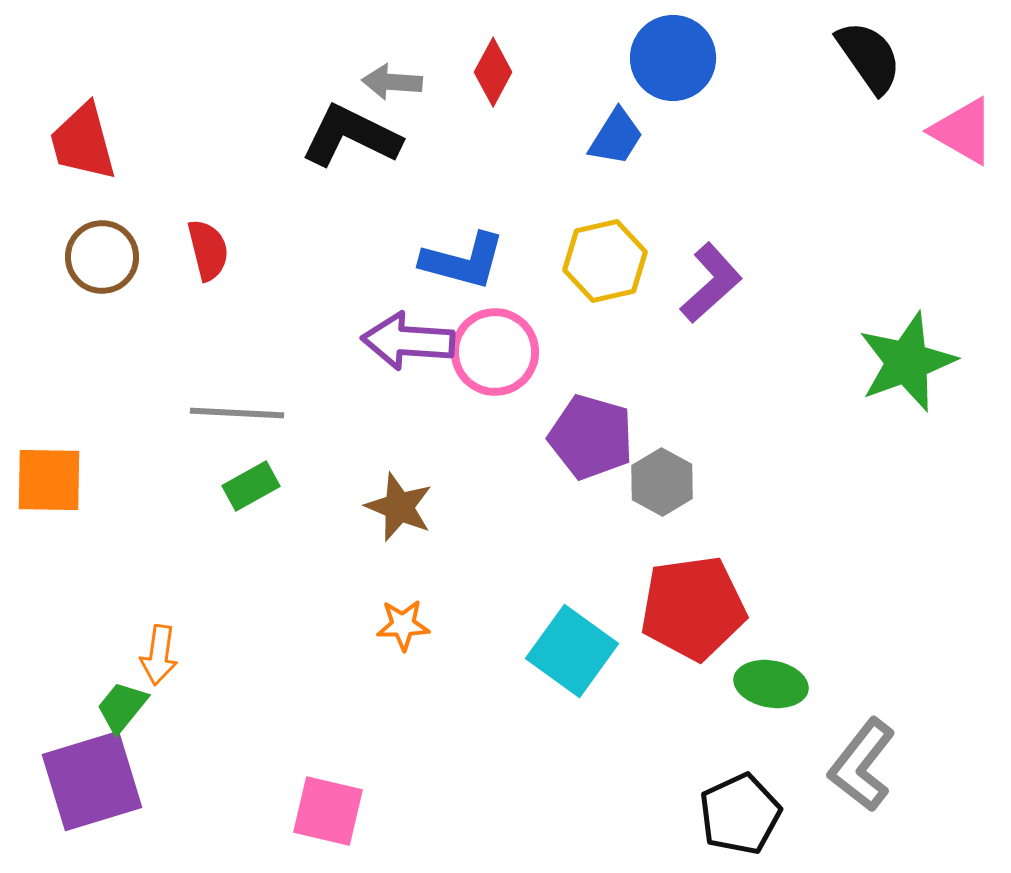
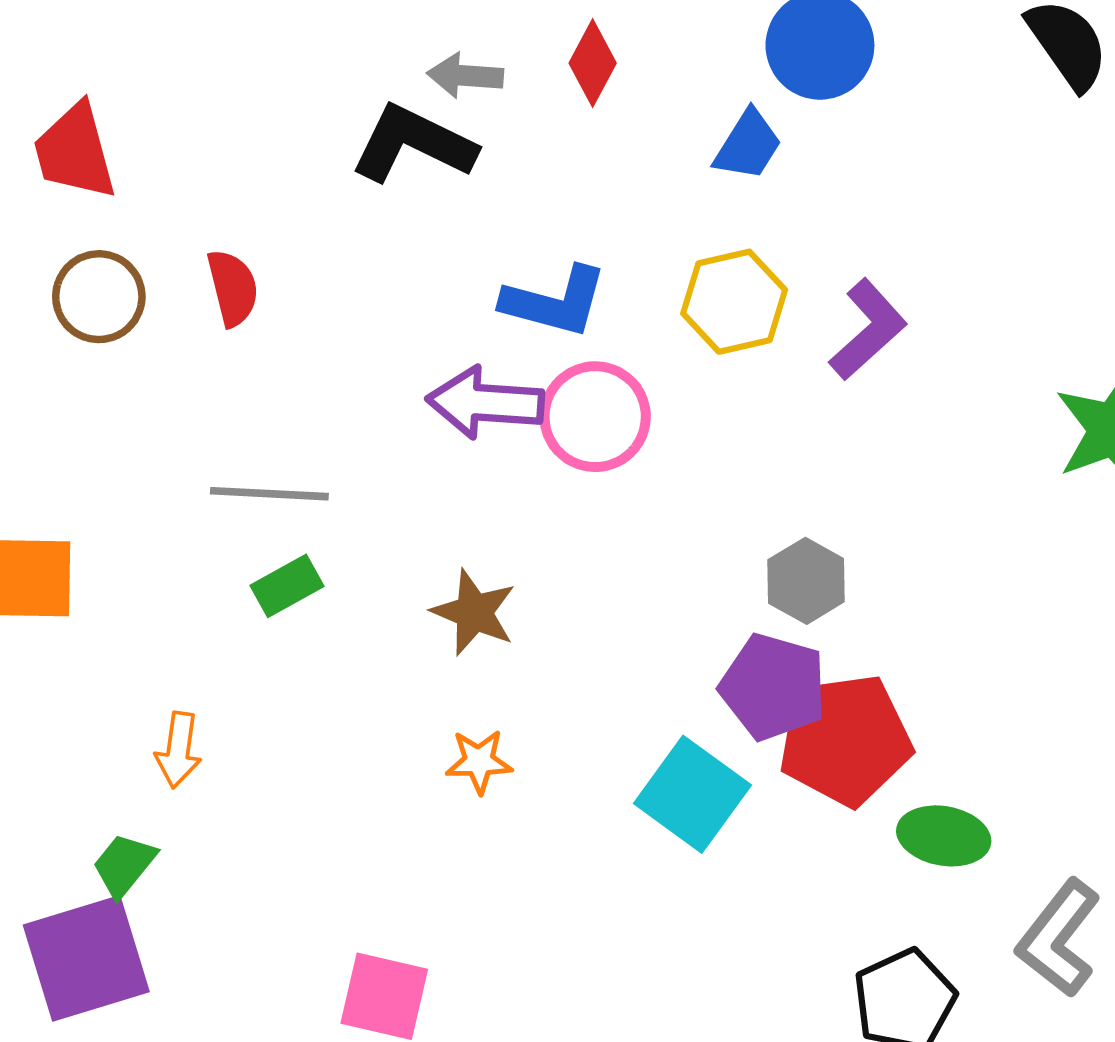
purple pentagon: (591, 437) -> (773, 687), moved
orange arrow: (159, 655) -> (178, 750), moved

